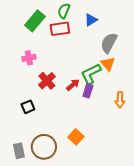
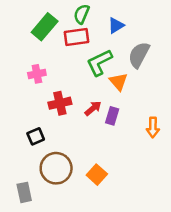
orange triangle: (108, 64) -> (119, 82), moved
green L-shape: (91, 74) -> (99, 62), moved
red cross: (47, 81) -> (60, 103), turned 30
brown circle: (44, 147) -> (56, 168), moved

